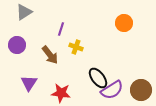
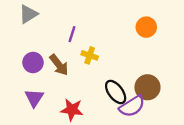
purple circle: (17, 45) -> (33, 62), moved
brown circle: (141, 90) -> (147, 87), moved

